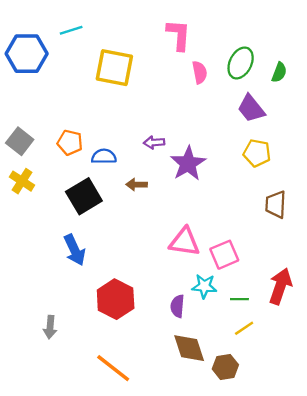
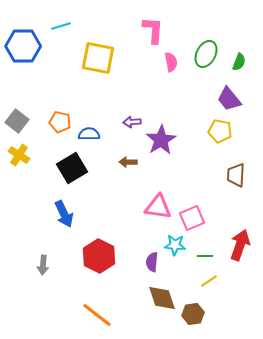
purple trapezoid: (251, 109) -> (229, 99), moved
brown arrow: (137, 185) -> (128, 162), moved
gray arrow: (50, 327) -> (43, 265), moved

